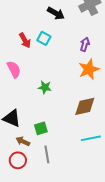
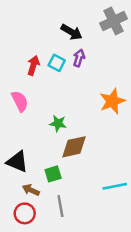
red arrow: (25, 40) -> (33, 65), turned -133
purple arrow: (85, 44) -> (79, 58), moved
brown diamond: (85, 106) -> (74, 147), moved

